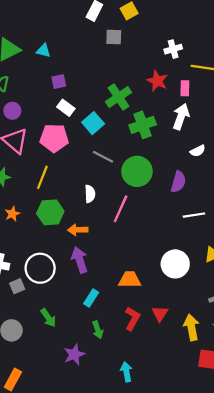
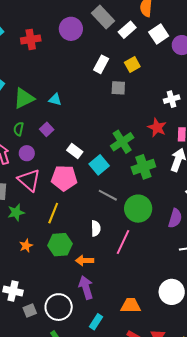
purple square: (59, 82) -> (47, 129), moved, turned -32
white circle: (40, 268) -> (59, 307), moved

